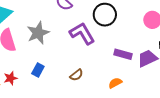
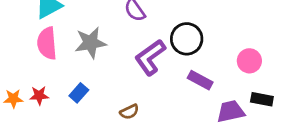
purple L-shape: (82, 33) -> (150, 57), turned -108
purple rectangle: (123, 54) -> (200, 80), moved

